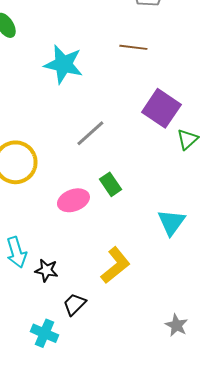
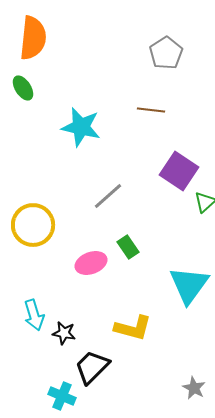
cyan triangle: (171, 222) -> (189, 285), size x1.4
yellow L-shape: (115, 265) -> (133, 328), turned 54
black trapezoid: (74, 304) -> (92, 367), size x1.5

